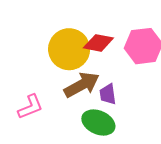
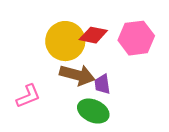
brown arrow: (82, 85) -> (77, 75), turned 44

